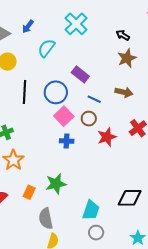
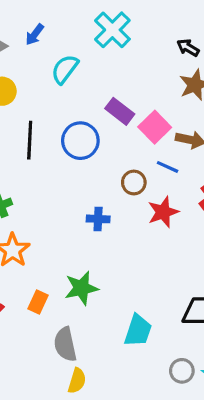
blue line: (94, 99) -> (168, 167), moved
pink square: (64, 116) -> (155, 127), moved
gray circle: (96, 233) -> (182, 371), moved

